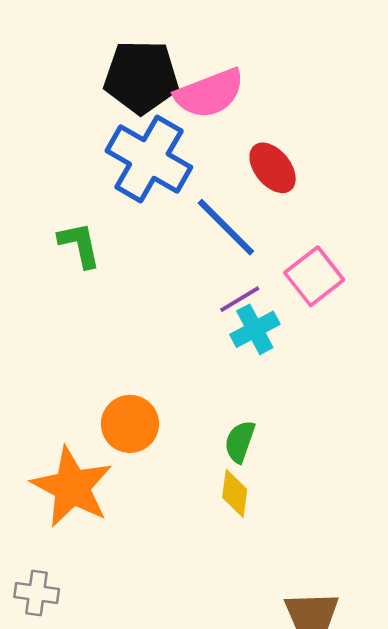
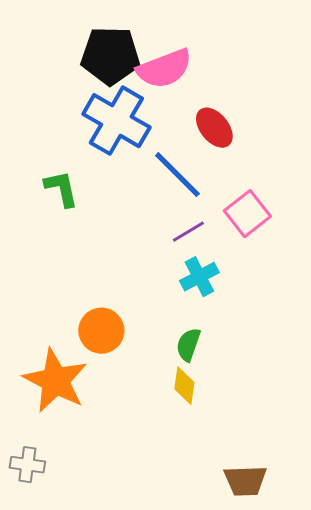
cyan cross: (255, 329) -> (199, 277), moved

